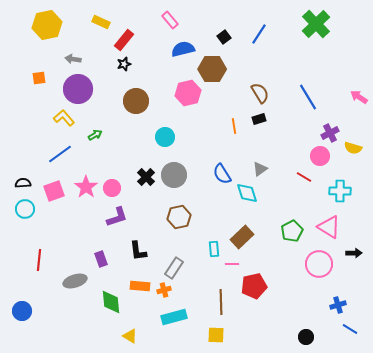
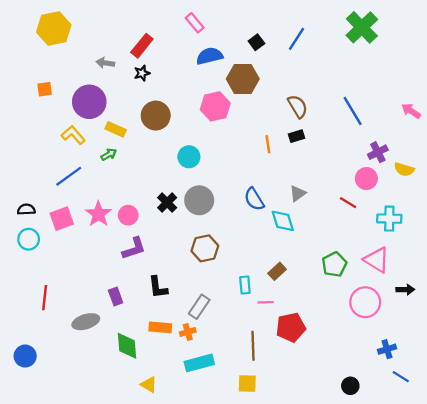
yellow rectangle: (101, 22) -> (116, 129), moved
gray arrow: (73, 59) -> (105, 63), moved
brown rectangle: (242, 237) -> (277, 271), size x0.7

